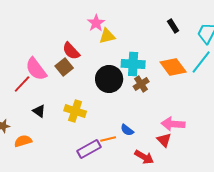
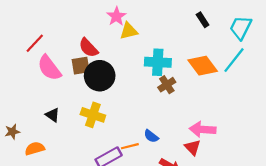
brown square: (64, 67) -> (81, 66), turned 30
black circle: (109, 79) -> (100, 76), moved
red line: (22, 84) -> (35, 43), moved

